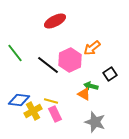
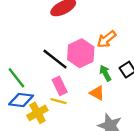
green line: (15, 53) -> (16, 78), moved
green arrow: (91, 86) -> (105, 73), moved, turned 48
pink rectangle: (55, 114) -> (60, 86), moved

